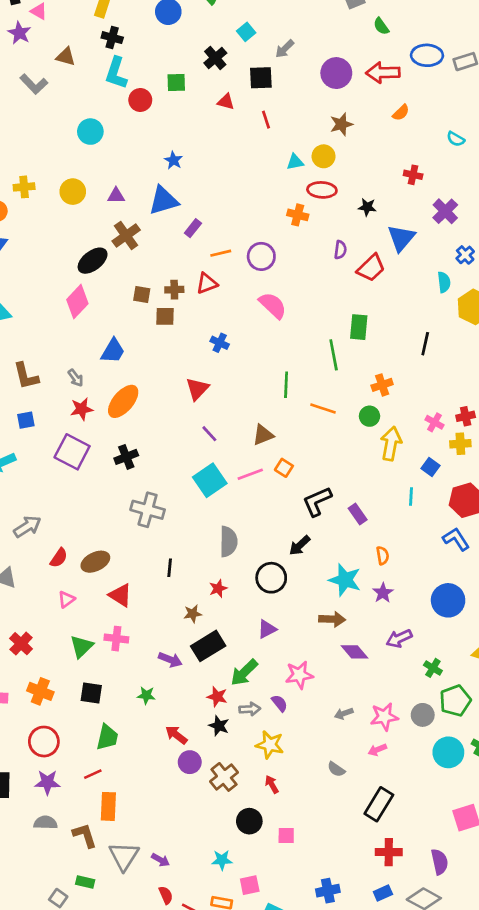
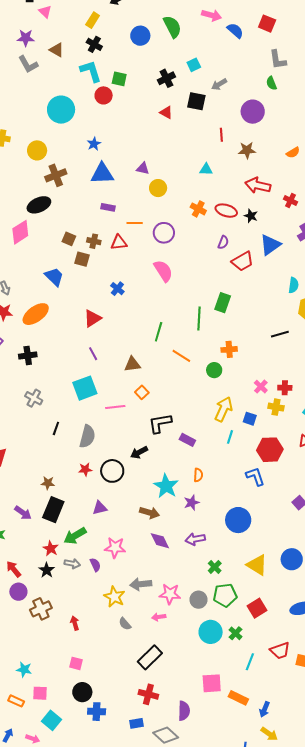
green semicircle: (381, 26) -> (271, 83), moved
purple star: (19, 33) -> (26, 38), moved, turned 30
cyan L-shape: (116, 73) -> (91, 71), turned 130
red arrow: (383, 73) -> (258, 185), moved
green square: (176, 83) -> (119, 79), moved
red line: (266, 120) -> (221, 135), moved
cyan circle: (90, 132) -> (61, 110), size x1.4
yellow circle: (324, 156) -> (158, 188), moved
blue star: (173, 160) -> (94, 144), moved
red ellipse: (322, 190) -> (226, 211), moved
purple triangle: (116, 196) -> (143, 168), moved
purple rectangle: (193, 228) -> (108, 207), moved, turned 48
brown cross: (126, 236) -> (56, 175), moved
black line: (425, 344) -> (280, 334), moved, turned 48
blue trapezoid: (113, 351) -> (54, 277), moved, turned -90
yellow arrow: (391, 444) -> (224, 409), moved
blue square: (431, 467) -> (250, 419), turned -32
pink line: (250, 474) -> (115, 407), moved
gray cross: (148, 510) -> (34, 398), size x0.7
purple rectangle: (358, 514) -> (187, 440), turned -42
black line: (170, 568) -> (56, 428), moved
red star: (218, 588) -> (85, 469), moved
black rectangle: (208, 646) -> (53, 510), turned -50
gray arrow: (344, 713) -> (141, 584), size x1.5
yellow star: (270, 745) -> (114, 597), moved
black circle: (249, 821) -> (82, 692), moved

